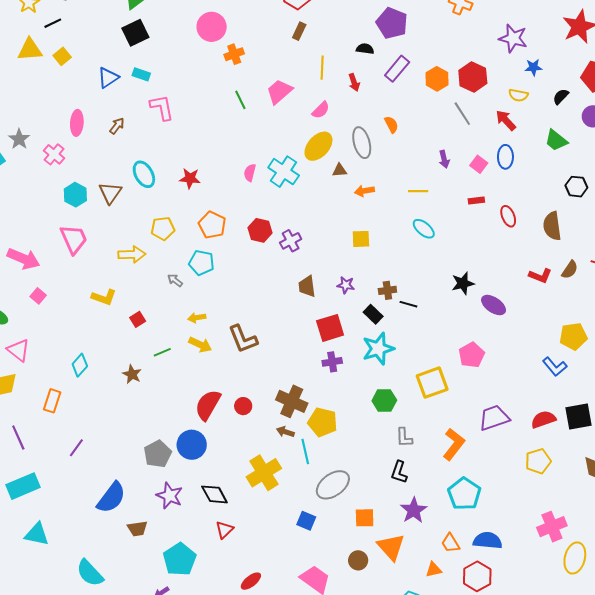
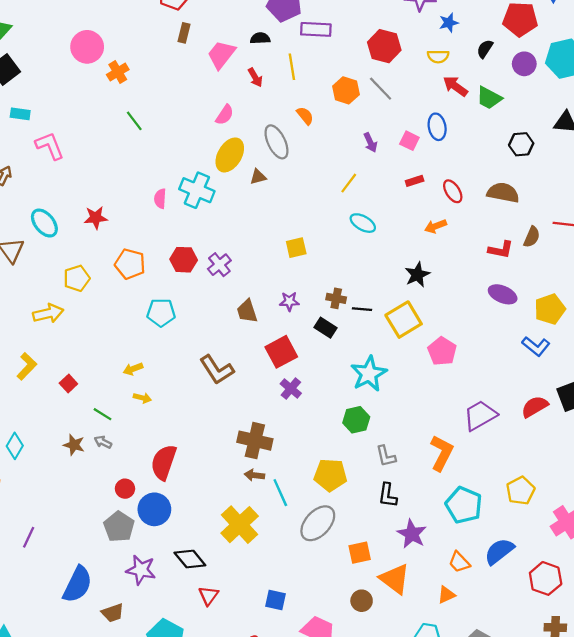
yellow line: (322, 68) -> (292, 67), moved
purple rectangle: (397, 69) -> (316, 29), moved, turned 64
orange hexagon: (437, 79) -> (346, 90), moved
pink trapezoid: (279, 92) -> (221, 55), moved
red arrow: (506, 120) -> (455, 86), moved
orange arrow: (364, 191) -> (435, 226), moved
yellow line: (418, 191) -> (349, 183), turned -42
brown semicircle: (552, 226) -> (503, 193), turned 120
cyan pentagon: (201, 263) -> (161, 313), moved
gray arrow: (175, 280) -> (103, 442), moved
brown cross: (387, 290) -> (336, 298), turned 30
yellow L-shape: (104, 297) -> (27, 366), turned -55
purple ellipse: (494, 305) -> (503, 294), moved
brown L-shape: (243, 339) -> (217, 370), moved
yellow arrow: (200, 345) -> (142, 398), size x0.7
cyan star: (378, 349) -> (369, 374), moved
green line: (162, 352) -> (102, 414), turned 66
purple cross: (332, 362) -> (291, 389), turned -30
yellow square: (432, 383) -> (404, 320), moved
red circle: (243, 406) -> (125, 489), moved
yellow pentagon: (323, 422) -> (330, 475), moved
yellow pentagon: (538, 461) -> (521, 491), moved
blue square: (306, 521) -> (276, 600), moved
blue semicircle: (488, 541) -> (499, 551), turned -32
red hexagon: (477, 576) -> (546, 578), moved

